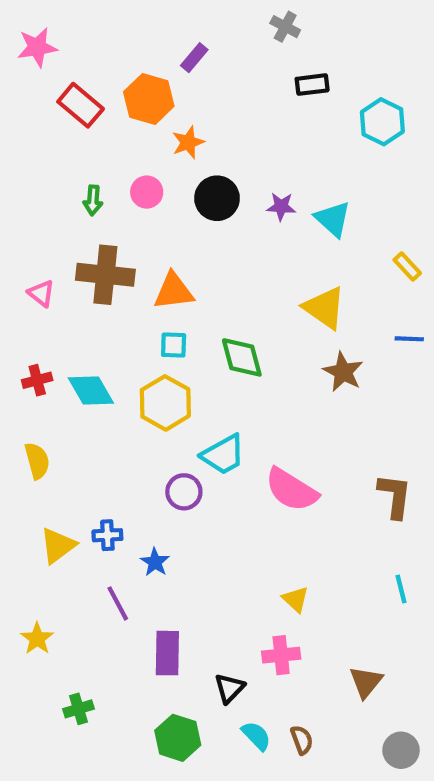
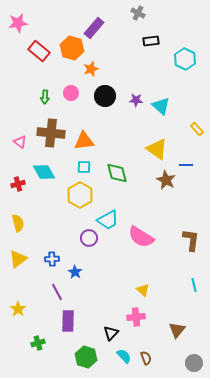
purple rectangle: (194, 58) -> (94, 28), size x1.5
blue line: (409, 339) -> (186, 165), moved
cyan diamond: (91, 390) -> (44, 172), moved
yellow triangle: (58, 546) -> (18, 259), moved
purple rectangle: (167, 653) -> (68, 321), moved

